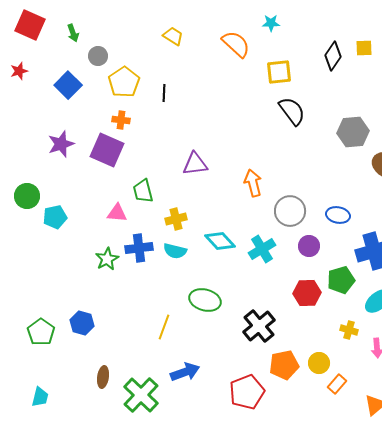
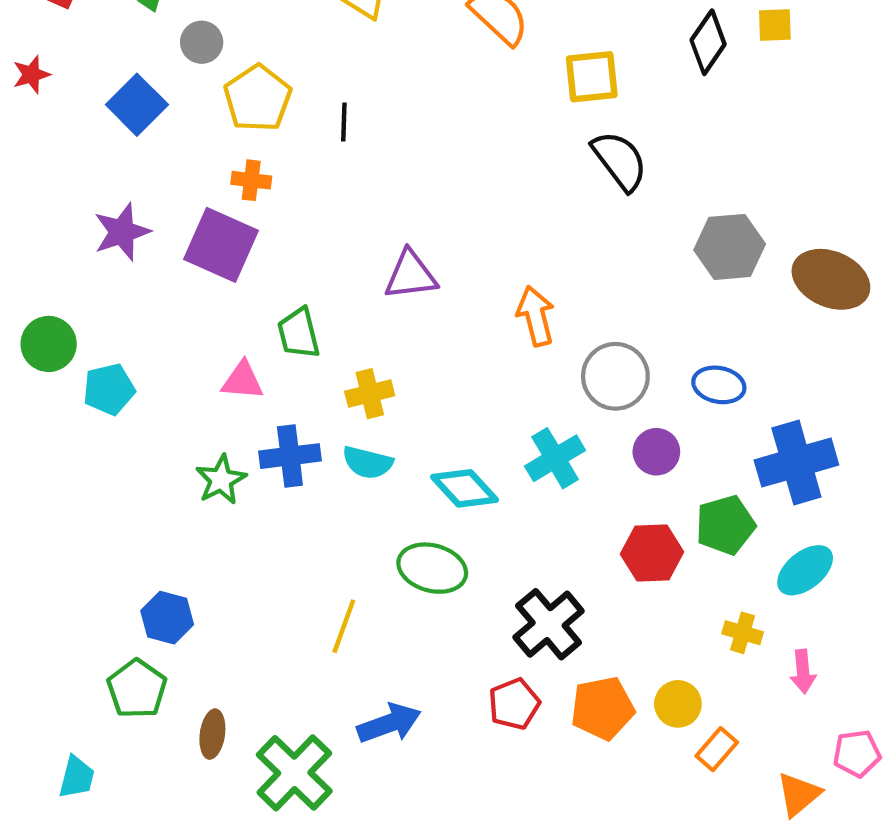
gray hexagon: (353, 132) -> (730, 247), moved
cyan diamond: (220, 241) -> (465, 488), moved
green pentagon: (41, 332) -> (137, 689), moved
red pentagon: (247, 392) -> (514, 704), moved, size x0.7

